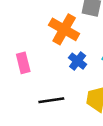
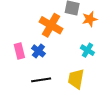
blue cross: (78, 61) -> (38, 51), moved

